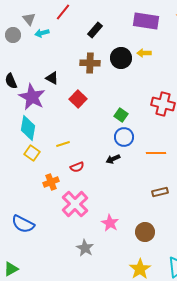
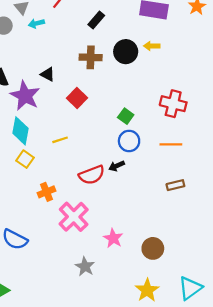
yellow line: (63, 144) -> (60, 140), moved
orange line: (156, 153) -> (171, 144), moved
red semicircle: (77, 167) -> (92, 175), moved, size x1.6
brown rectangle: (160, 192) -> (175, 185), moved

